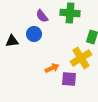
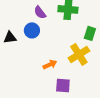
purple square: (69, 79) -> (63, 85), moved

